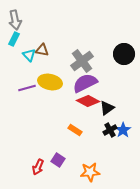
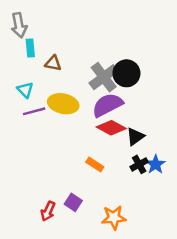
cyan rectangle: (14, 39) -> (30, 48), moved, turned -32
black circle: (124, 54) -> (126, 73), moved
cyan triangle: (29, 55) -> (25, 90), moved

